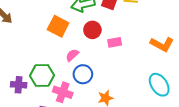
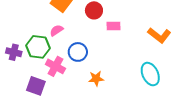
pink semicircle: (72, 55) -> (56, 30), moved

